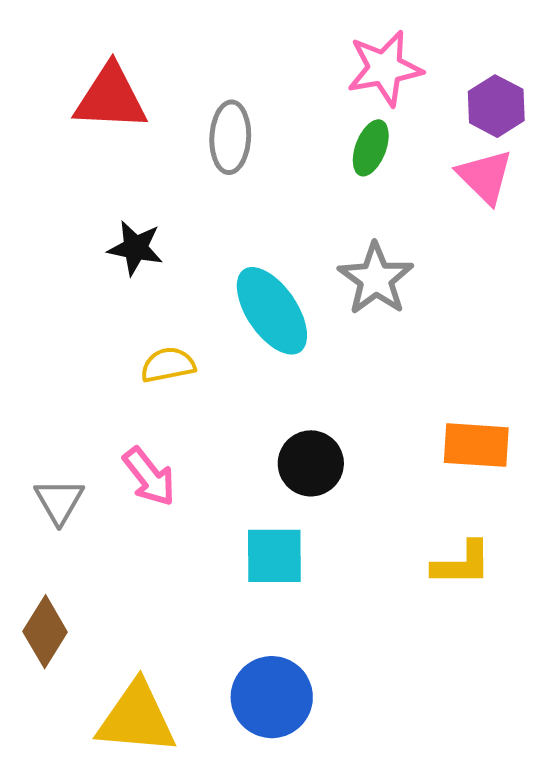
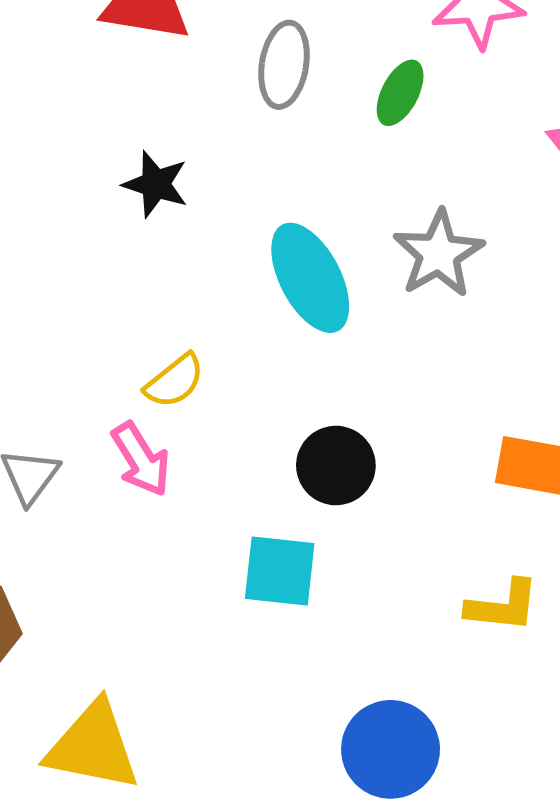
green ellipse: (371, 148) -> (400, 93), moved
yellow semicircle: (168, 365) -> (175, 381), moved, turned 146
blue circle: (272, 697) -> (391, 749), moved

